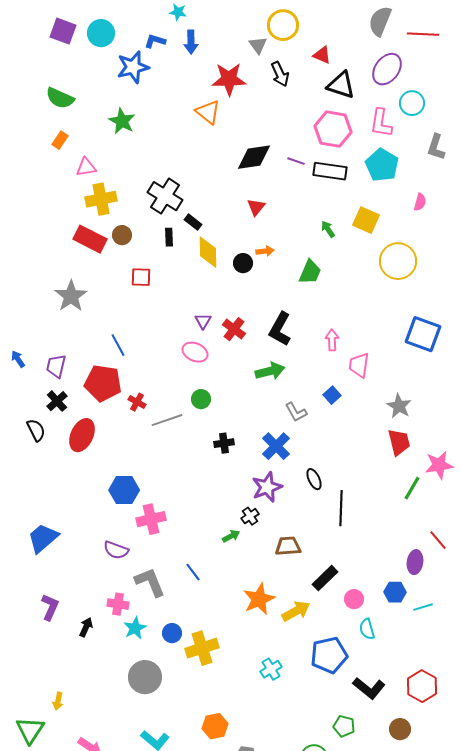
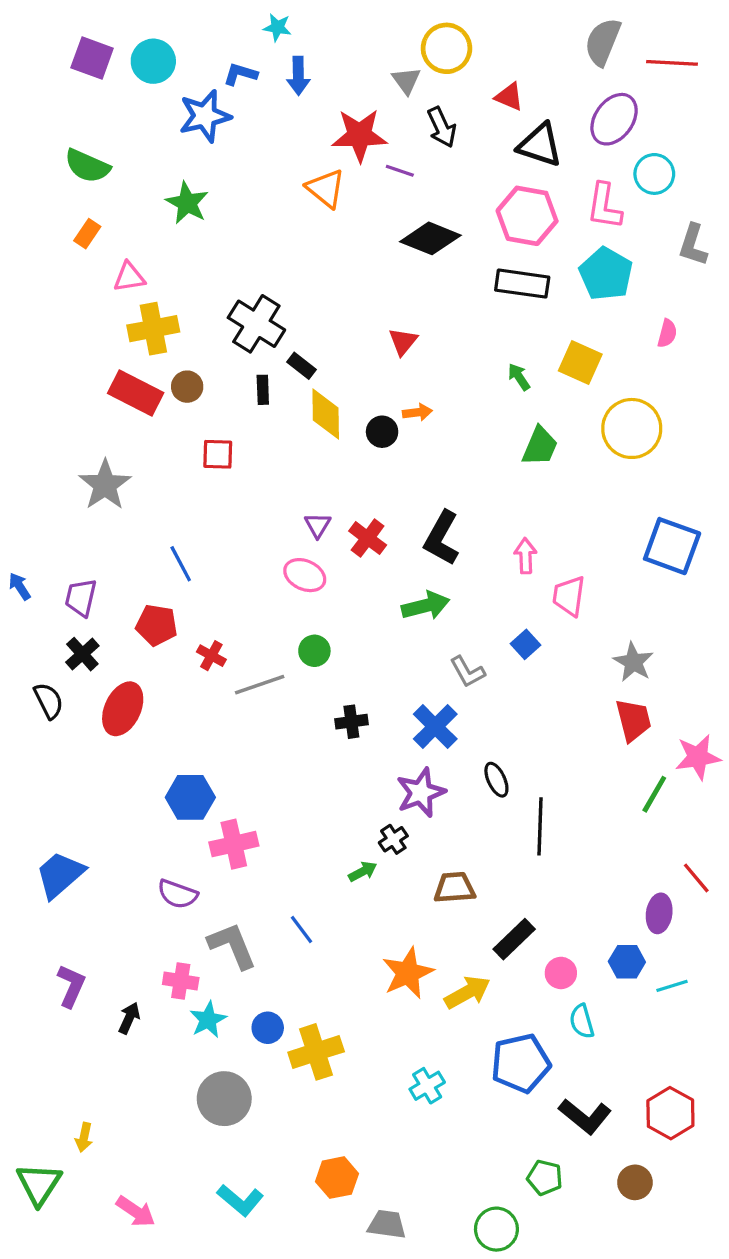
black diamond: (254, 157) -> (430, 238), moved, turned 30
purple line: (296, 161) -> (400, 171), moved
green trapezoid: (310, 272) -> (540, 446), moved
red pentagon: (103, 383) -> (157, 625), size x0.7

